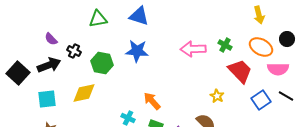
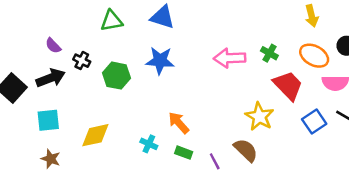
yellow diamond: (84, 93) -> (95, 135), moved
yellow star: (217, 96) -> (259, 117), size x1.6

